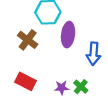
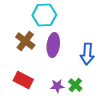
purple ellipse: (68, 35) -> (53, 45), moved

